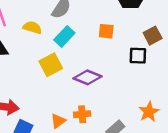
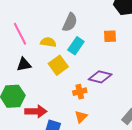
yellow square: (51, 65) -> (58, 65), moved
orange cross: (82, 114) -> (80, 92), moved

